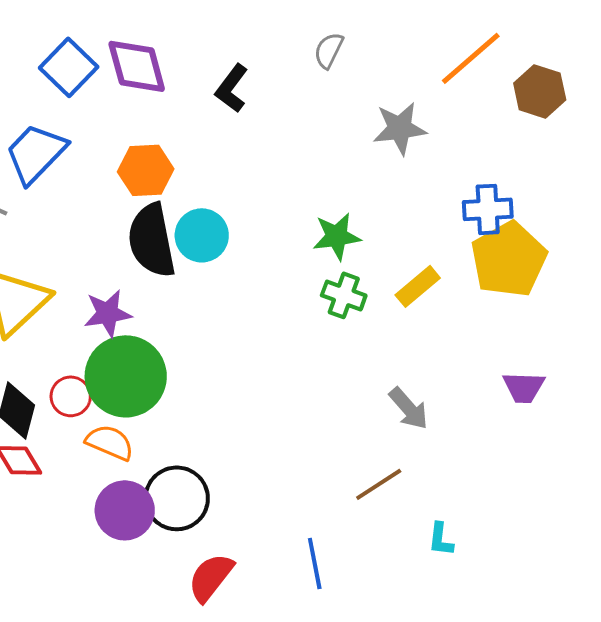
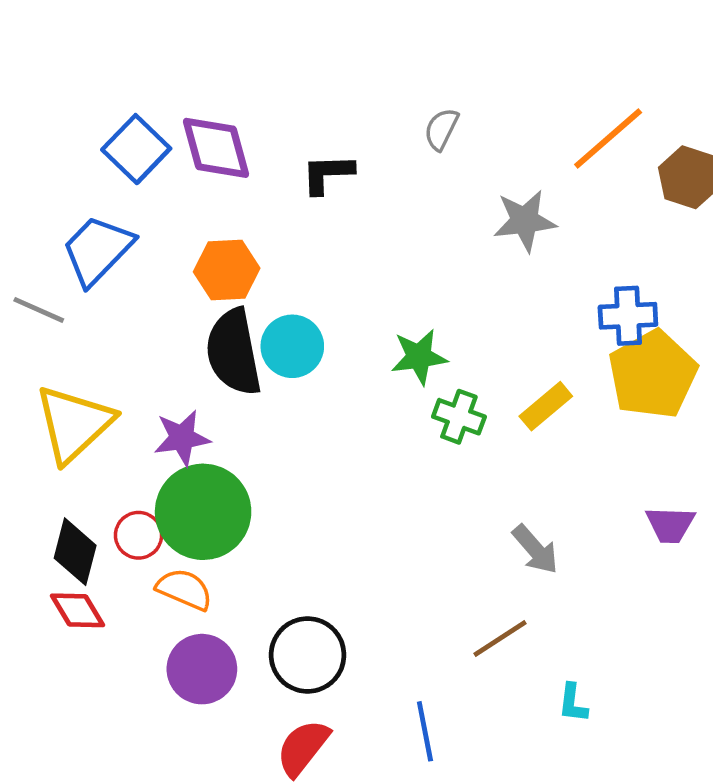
black L-shape: (232, 88) -> (327, 174), turned 51
green star: (337, 236) -> (419, 357), moved
black circle: (177, 498) -> (308, 655), moved

